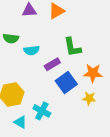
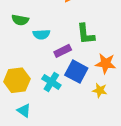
blue square: (66, 83) -> (76, 72), turned -30
cyan cross: (42, 111) -> (51, 82), moved

